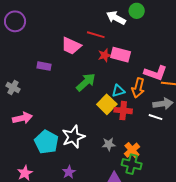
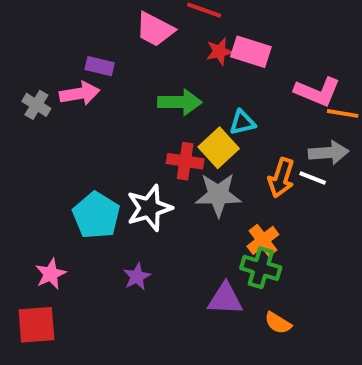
green arrow: (86, 82) -> (180, 102), turned 40
orange arrow: (138, 88) -> (281, 178), moved
red cross: (123, 111) -> (185, 161), moved
pink arrow: (22, 118) -> (80, 93), moved
gray star: (109, 144) -> (218, 195), moved, size x1.6

